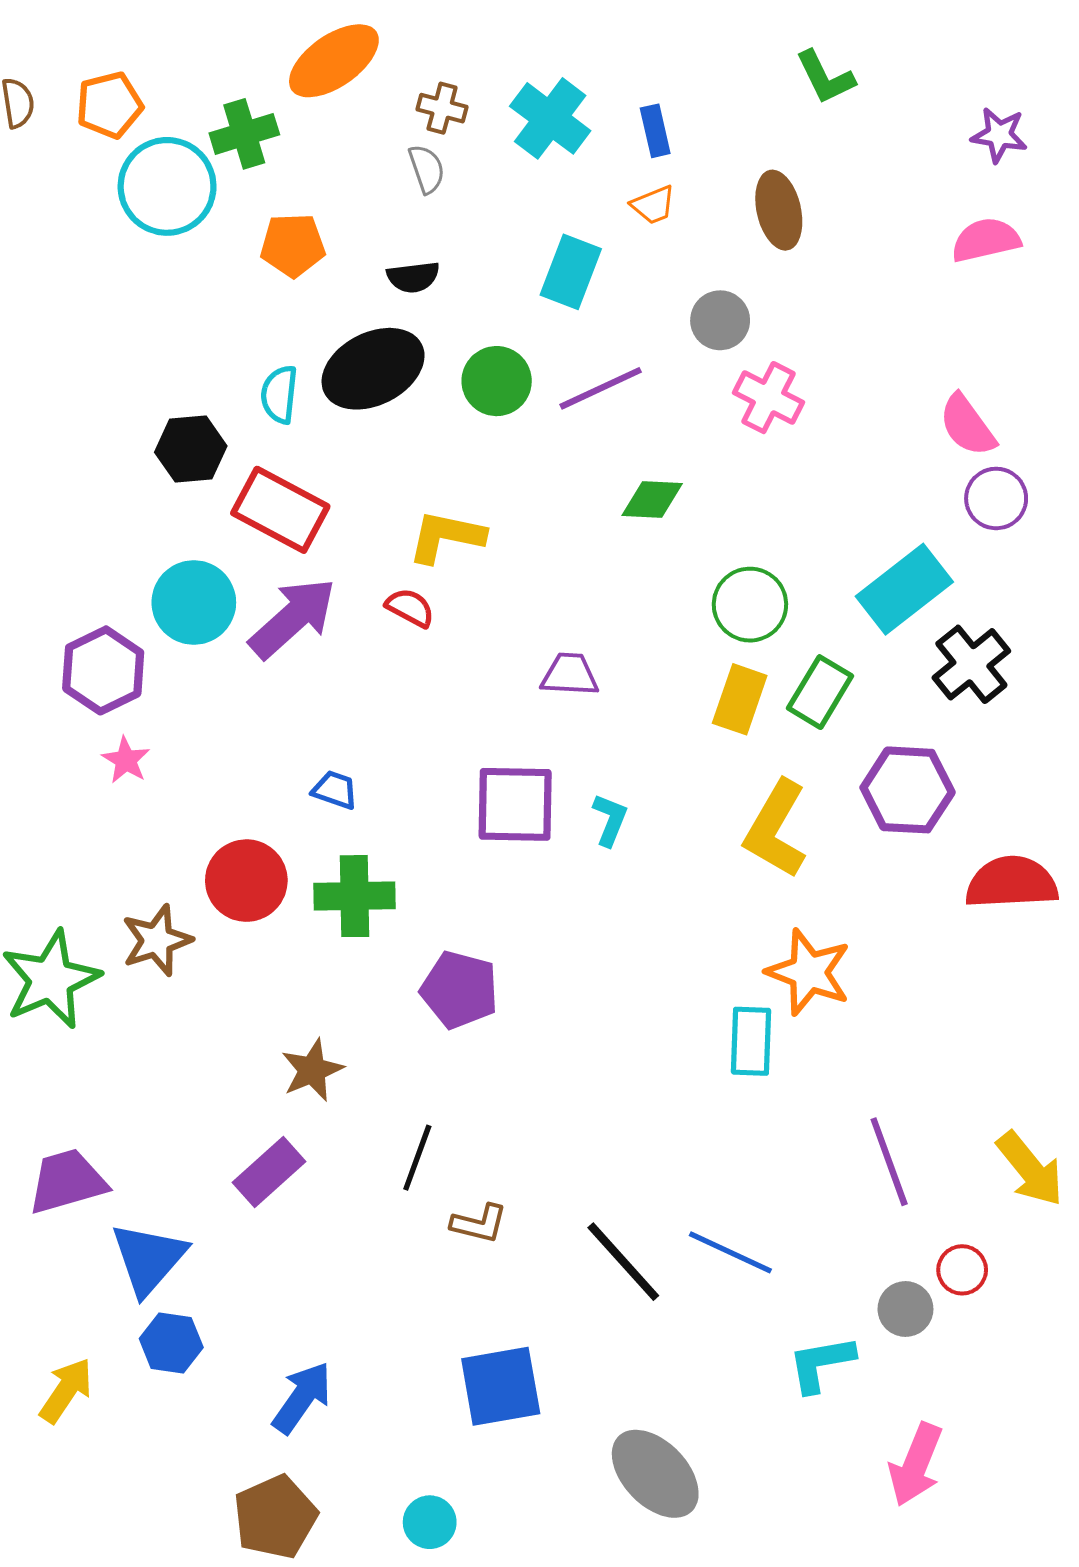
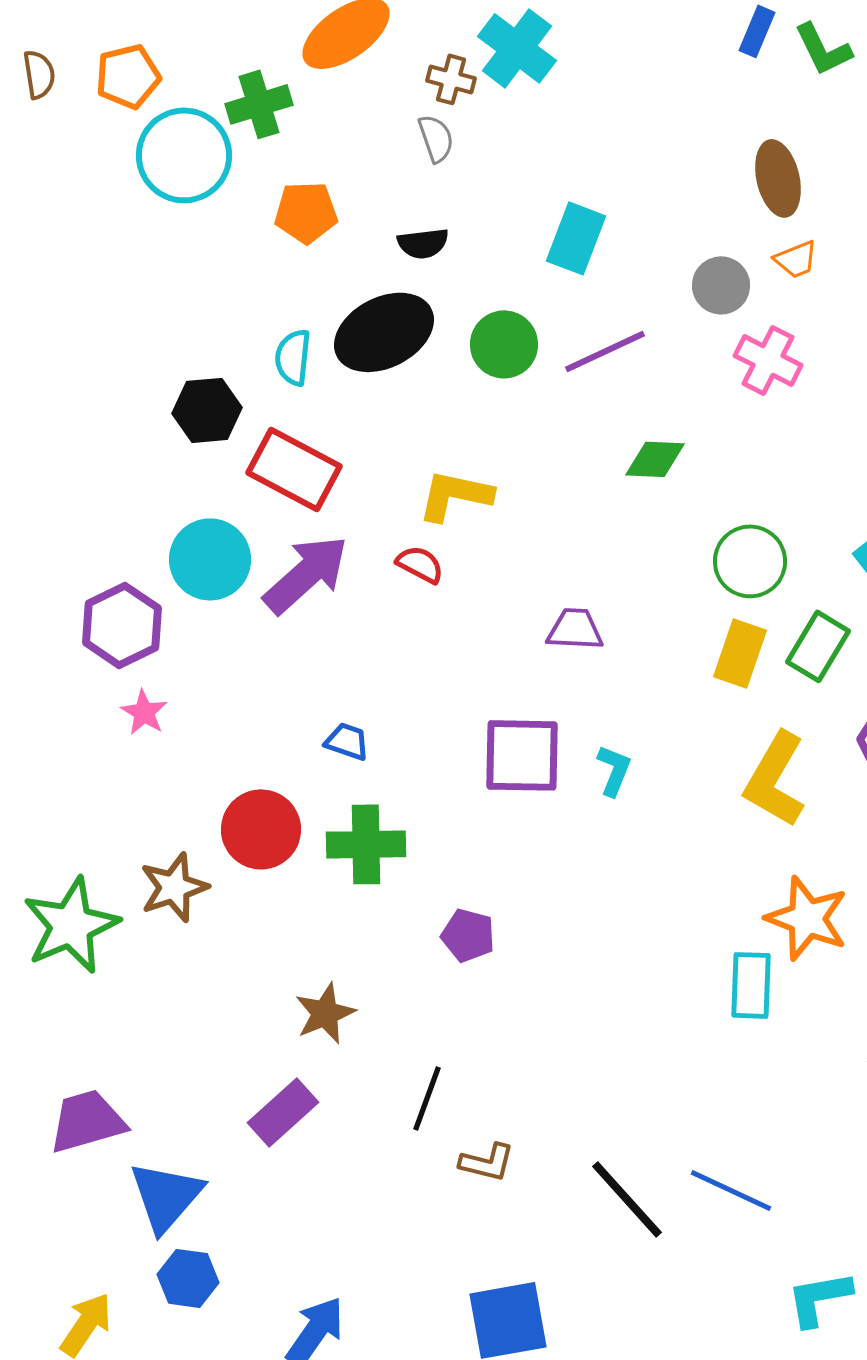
cyan cross: (550, 118) -> (517, 48), moved
blue rectangle: (655, 131) -> (757, 31), moved, turned 36
orange trapezoid: (653, 205) -> (796, 259), moved
purple pentagon: (460, 990) -> (468, 935), size x0.7

